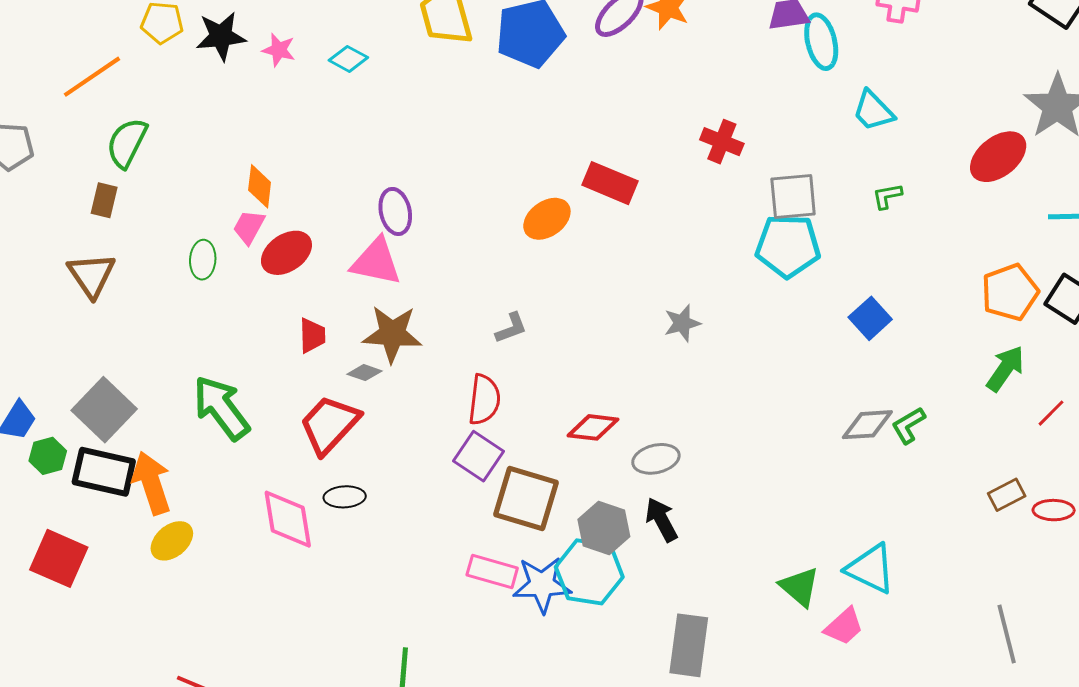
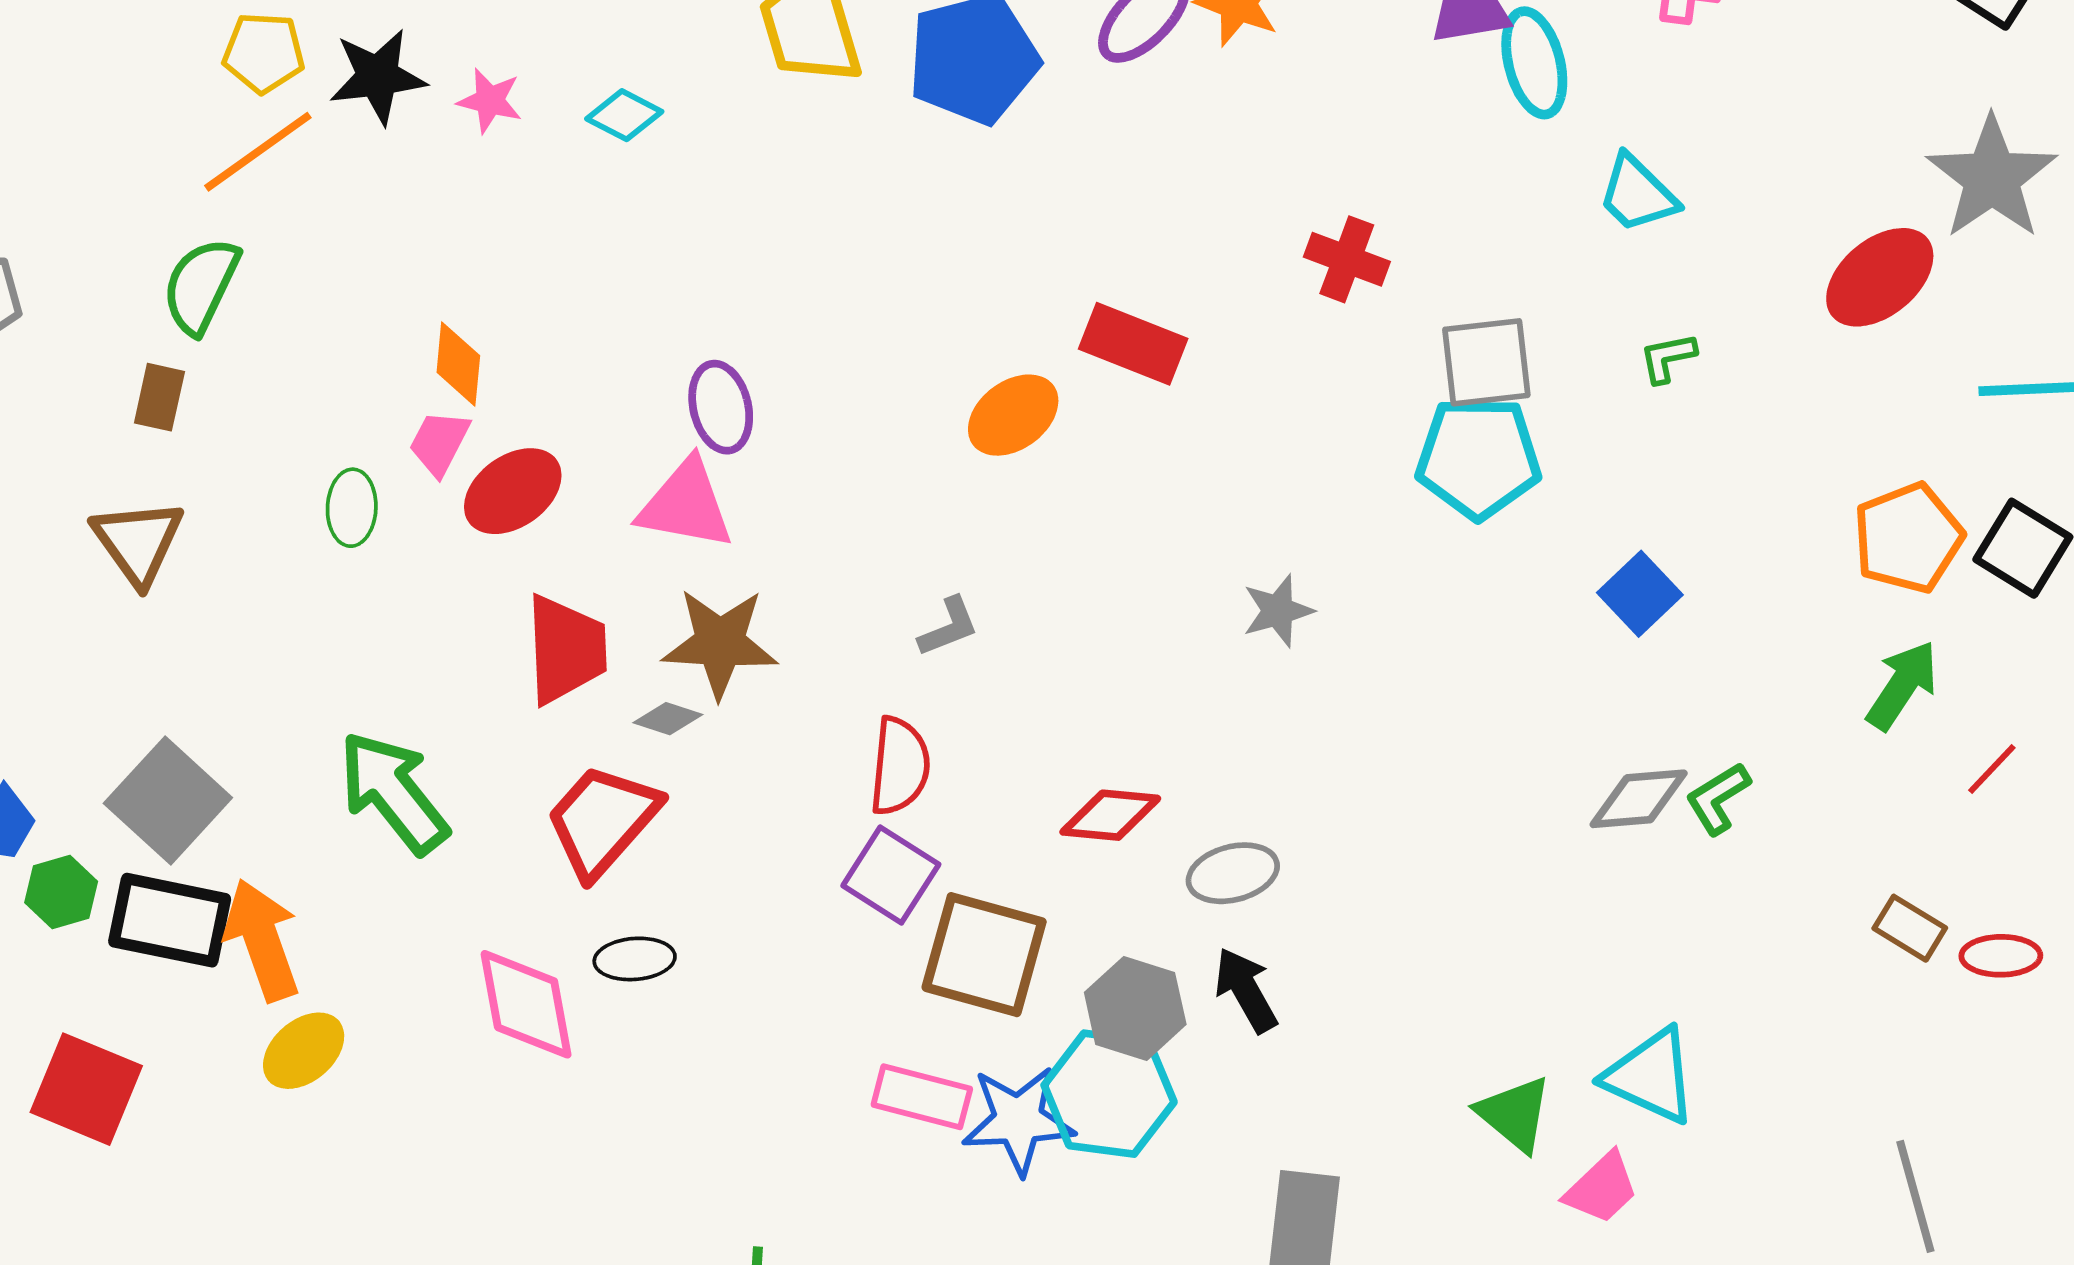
orange line: (92, 77) -> (258, 152), moved
red trapezoid: (312, 335) -> (566, 649), size x1.6
brown rectangle: (1007, 495) -> (1910, 928), turned 60

